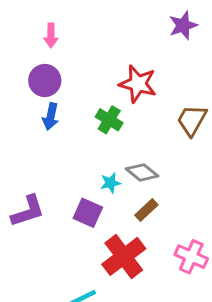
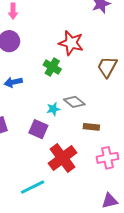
blue arrow: (51, 117) -> (13, 82), moved, turned 66
brown rectangle: (146, 210) -> (91, 127), moved, turned 49
pink cross: (191, 257) -> (108, 158), turned -35

